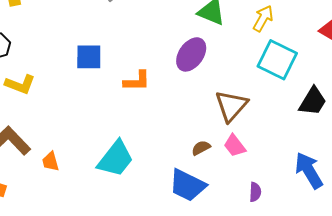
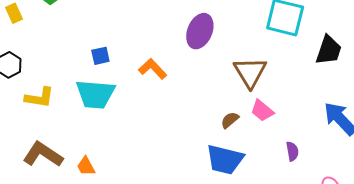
blue square: (89, 57) -> (100, 56), size x0.7
orange L-shape: (137, 81) -> (153, 69), turned -120
cyan trapezoid: (116, 159) -> (95, 94), moved, turned 69

